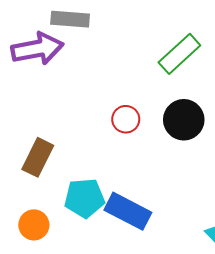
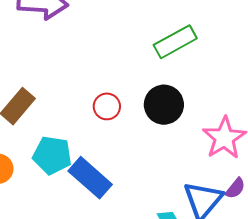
red circle: (126, 119) -> (107, 106), moved

